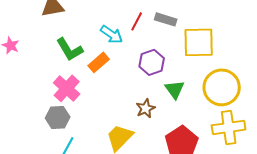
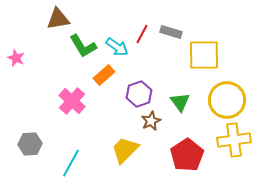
green L-shape: (70, 49) -> (83, 46), moved
purple hexagon: (152, 62) -> (139, 94), moved
gray hexagon: (58, 117) -> (30, 144), moved

